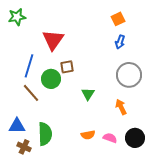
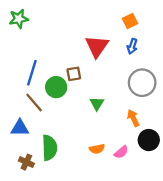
red triangle: (53, 40) -> (97, 46), moved
blue triangle: (17, 126) -> (20, 128), moved
pink semicircle: (110, 138) -> (121, 152), turned 120
black circle: (135, 138) -> (149, 140), moved

